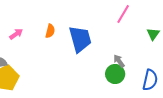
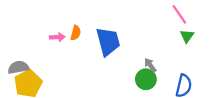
pink line: (123, 14) -> (179, 14), moved, turned -66
pink arrow: (16, 34) -> (57, 37), moved, turned 32

